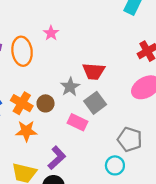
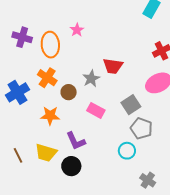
orange cross: (22, 103) -> (47, 78), moved
gray square: (95, 103) -> (131, 105), moved
purple L-shape: (57, 158) -> (76, 141), turned 105

